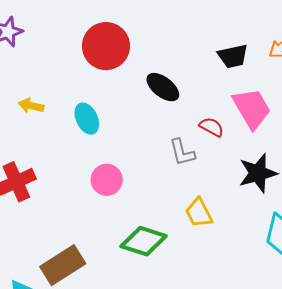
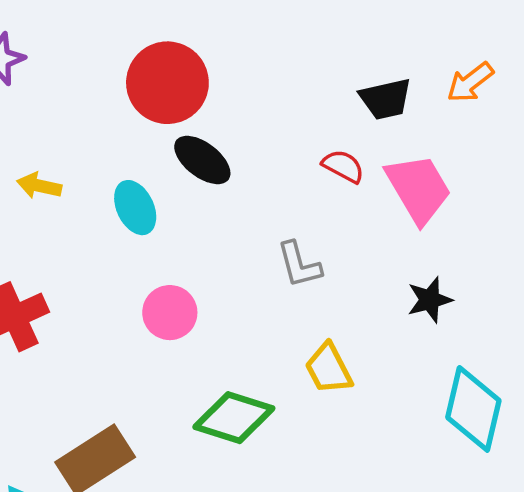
black ellipse: (163, 87) -> (202, 160), moved
red semicircle: (211, 127) -> (343, 166), moved
black star: (258, 173) -> (430, 300), size x0.7

